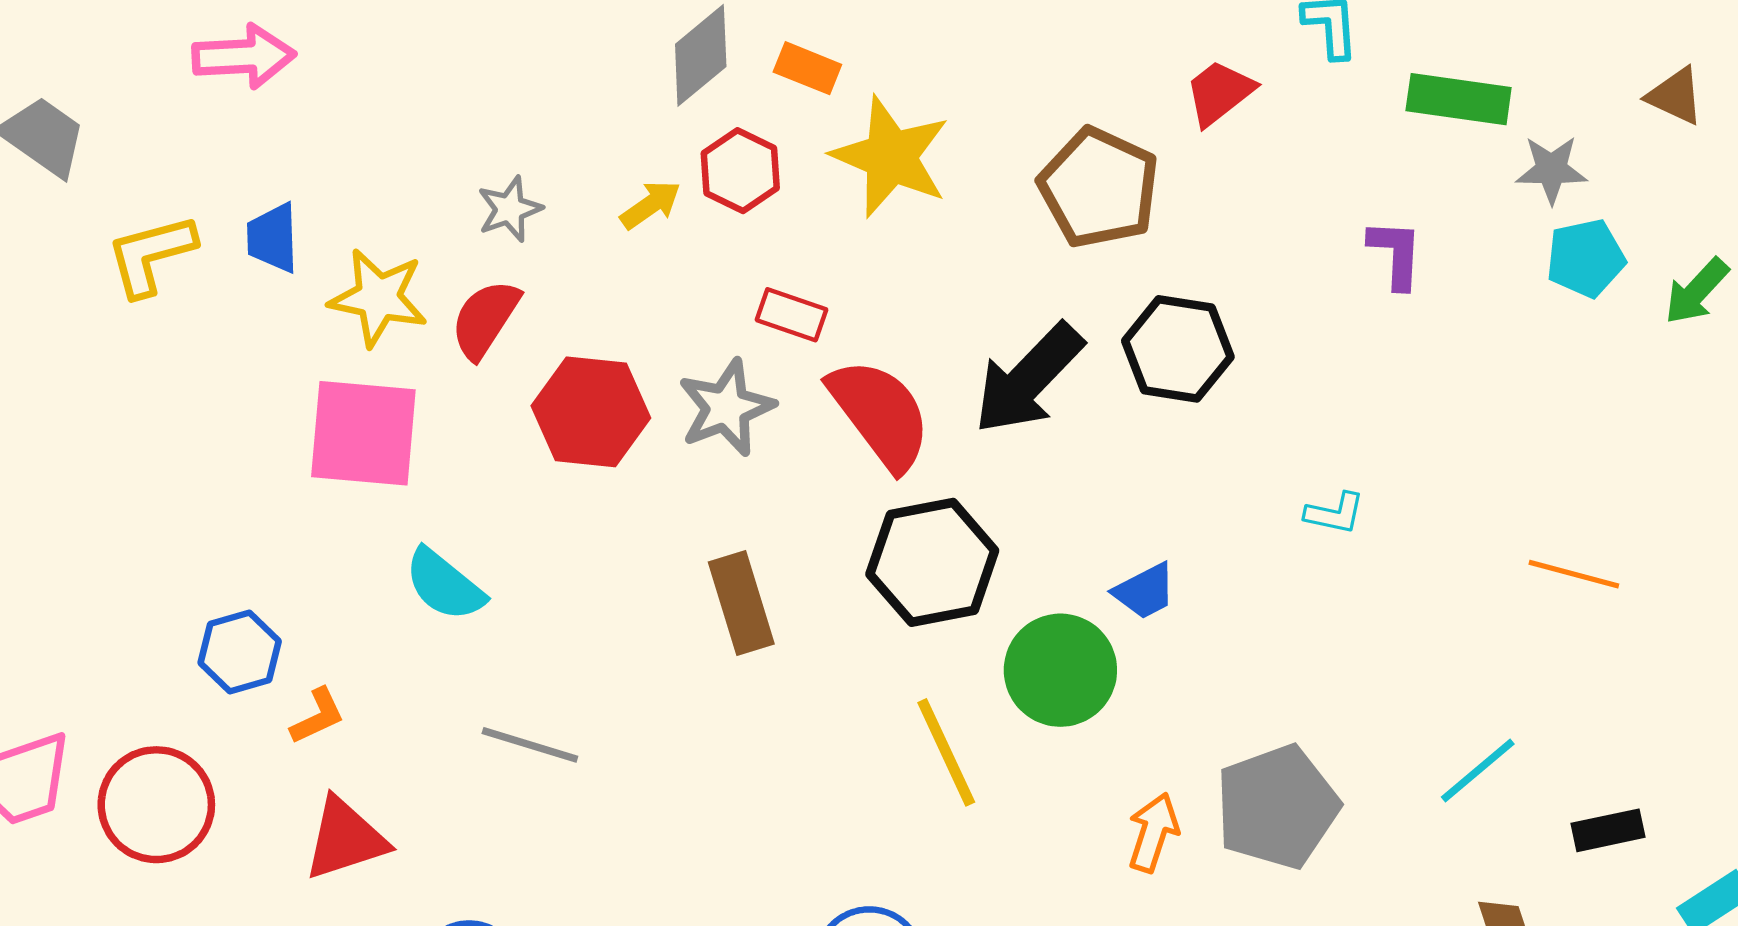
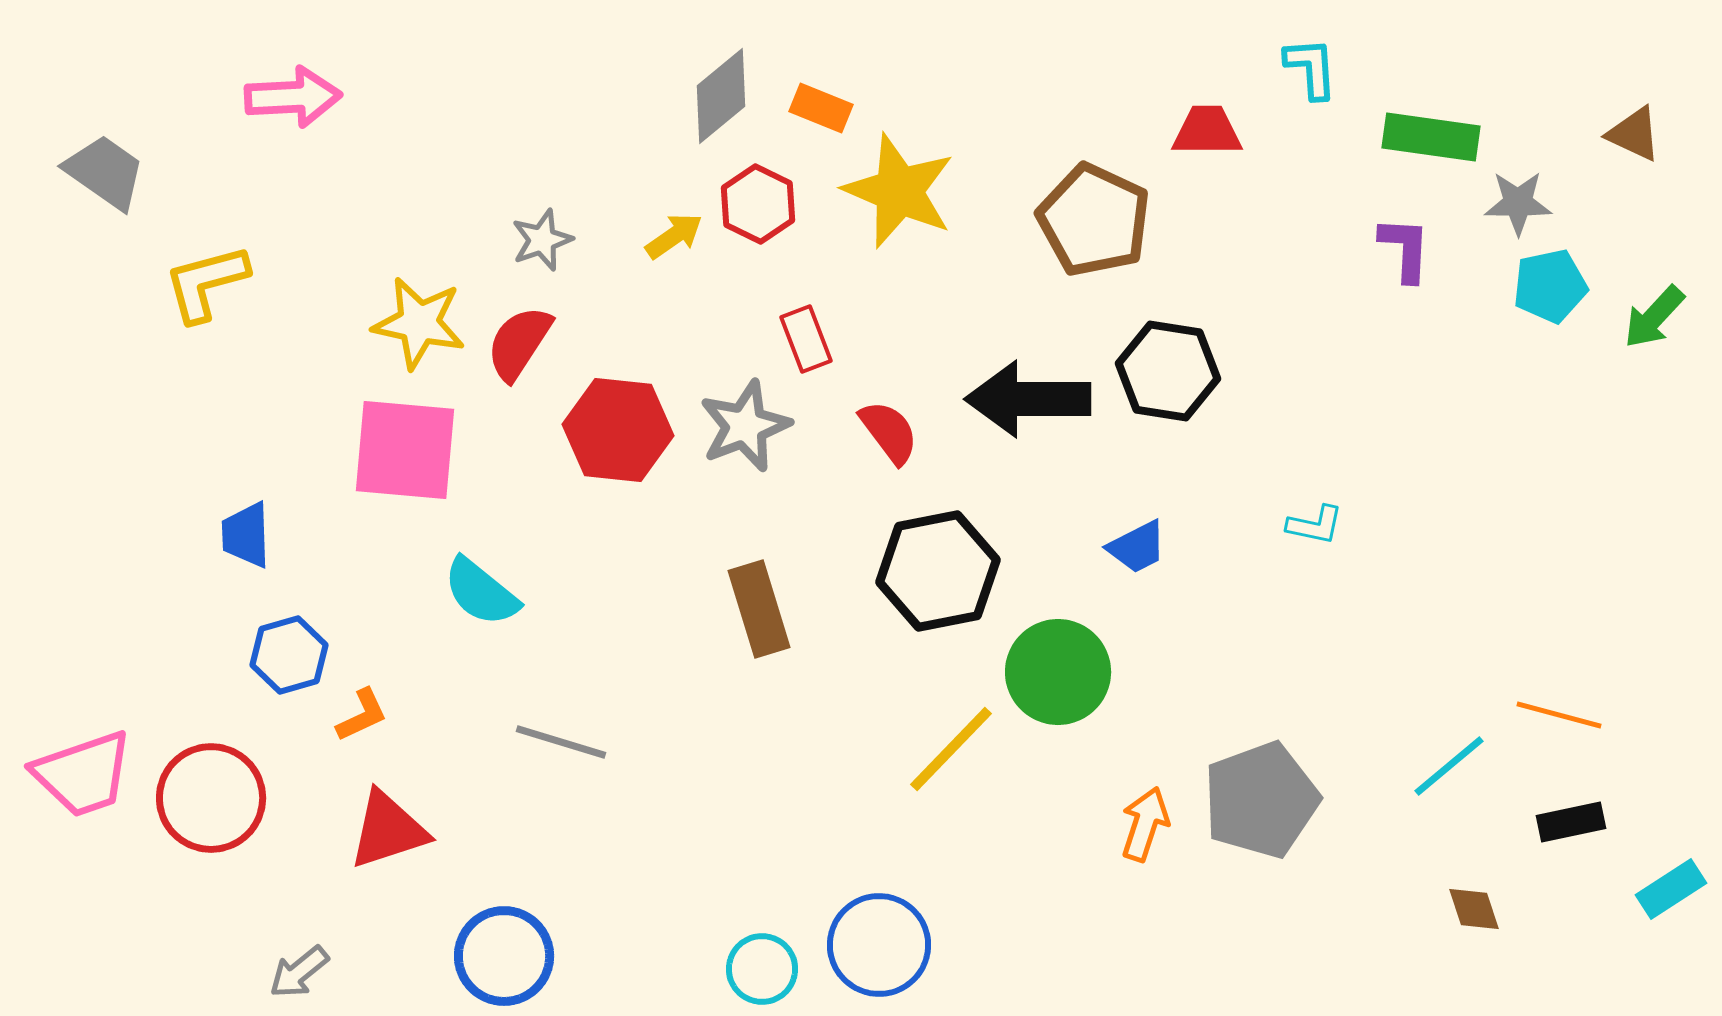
red trapezoid: (1219, 93) -> (1207, 131), turned 38
blue trapezoid: (273, 238) -> (246, 535), moved
purple L-shape: (1396, 254) -> (1405, 249), moved
red rectangle: (791, 315) -> (806, 339), turned 50
black arrow: (1028, 379) -> (1028, 399), turned 46
red semicircle: (880, 414) -> (889, 432), size x0.6
orange line: (1574, 574) -> (1559, 715), moved
blue trapezoid: (1145, 591) -> (1137, 547), moved
yellow line: (946, 752) -> (951, 749), turned 69

